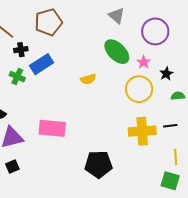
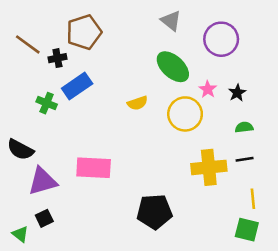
black cross: (21, 50) -> (57, 58), moved
pink star: (144, 62) -> (208, 89), moved
yellow circle: (139, 89) -> (185, 114), moved
green semicircle: (178, 96) -> (244, 127), moved

